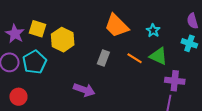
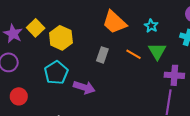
yellow square: (38, 29) -> (36, 28), turned 30
green triangle: (158, 56) -> (157, 51), turned 36
cyan pentagon: (34, 62) -> (56, 73), moved

